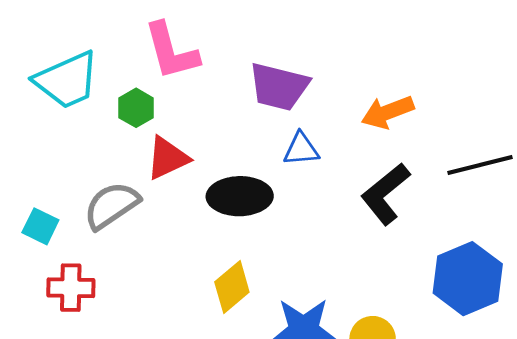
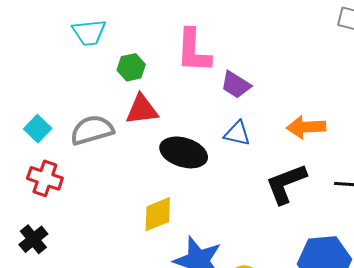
pink L-shape: (171, 51) -> (193, 51), moved
cyan trapezoid: (67, 80) -> (89, 32), size x0.7
purple trapezoid: (279, 87) -> (236, 85), size x0.7

